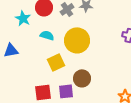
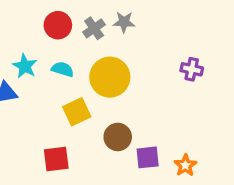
cyan star: (23, 18) -> (25, 66), moved
purple square: (66, 91) -> (148, 157), moved

